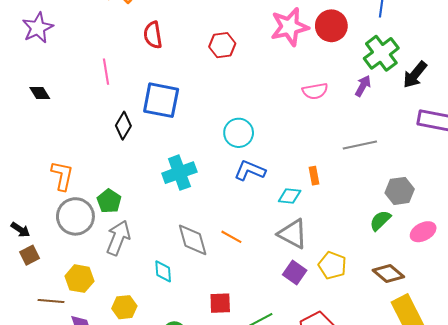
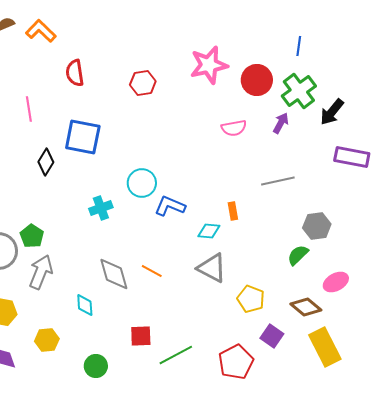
red circle: (331, 26) -> (257, 80), moved
cyan circle: (239, 133) -> (142, 183), moved
cyan cross: (179, 173) -> (101, 208), size x0.7
pink ellipse: (423, 232) -> (336, 282), moved
purple square: (295, 272) -> (272, 336), moved

